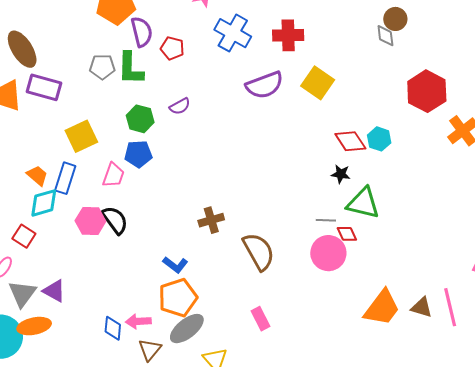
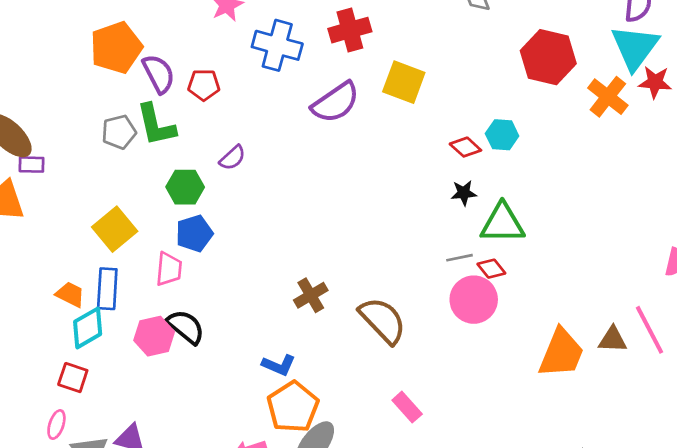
purple rectangle: (44, 87) -> (31, 165), moved, size x0.6
red diamond: (350, 141) -> (465, 147), size x0.7

